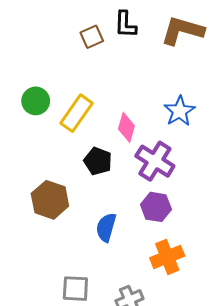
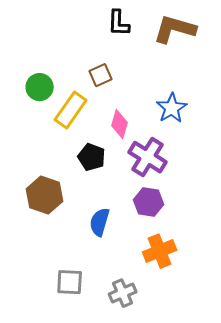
brown square: (92, 37) -> (101, 75), moved
green circle: (36, 101) -> (40, 87), moved

